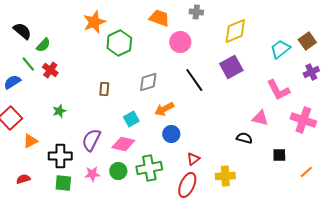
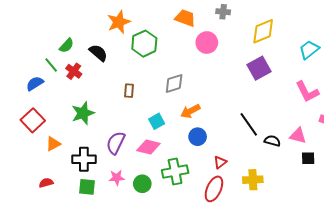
black semicircle: (22, 31) -> (98, 53), moved
black line: (194, 80) -> (249, 124), moved
green star: (59, 111) -> (83, 113), size x1.6
pink triangle: (260, 118) -> (298, 136), moved
green circle: (118, 171) -> (142, 184), moved

